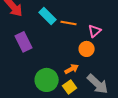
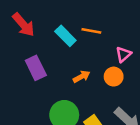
orange line: (69, 23) -> (91, 31), moved
orange arrow: (72, 69) -> (82, 77), moved

